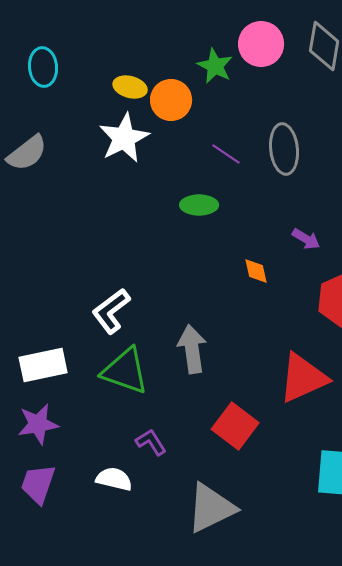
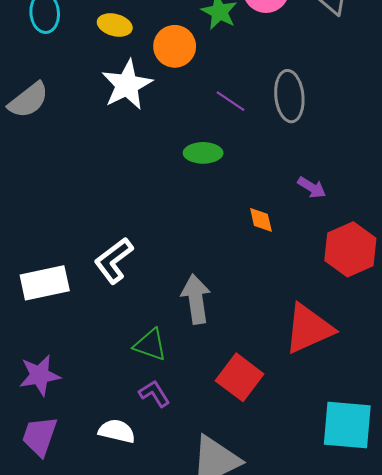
yellow ellipse: (130, 87) -> (115, 25), moved
white rectangle: (43, 365) -> (45, 283), moved
green triangle: (125, 371) -> (150, 345), moved, size x0.7

